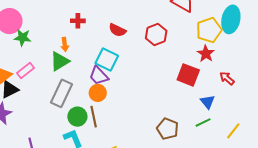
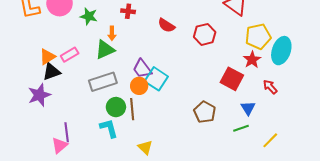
cyan ellipse: (231, 19) -> (281, 51), moved
green star: (23, 38) -> (89, 16), moved
cyan square: (107, 60) -> (156, 79), moved
gray rectangle: (62, 93) -> (103, 82), turned 40
brown pentagon: (168, 129) -> (205, 112), moved

